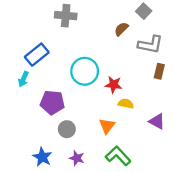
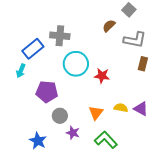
gray cross: (66, 16) -> (60, 36), moved
yellow semicircle: (126, 104) -> (121, 108), moved
purple star: (77, 158) -> (73, 133), moved

